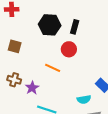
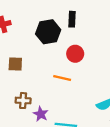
black rectangle: (75, 27) -> (72, 19), moved
purple star: (32, 88) -> (41, 114), moved

